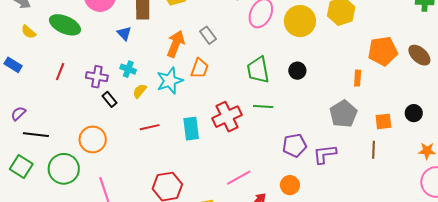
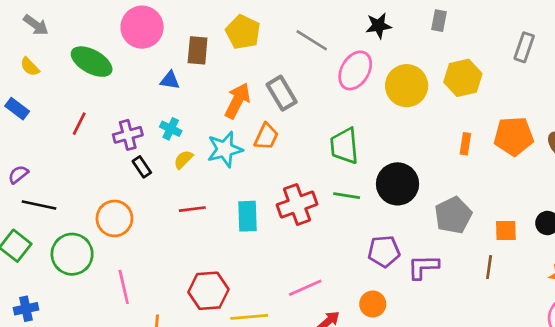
yellow semicircle: (29, 32) -> (30, 67), moved
blue triangle: (124, 33) -> (170, 80), turned -42
gray rectangle: (208, 35) -> (282, 93), size x1.4
black circle: (297, 71) -> (398, 184), moved, size x1.8
purple cross: (97, 77) -> (128, 135), turned -30
orange rectangle: (358, 78) -> (465, 144), moved

